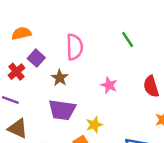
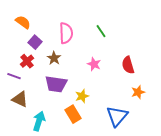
orange semicircle: (21, 33) -> (23, 22), turned 49
green line: (128, 40) -> (101, 31), moved
red cross: (16, 72) -> (27, 61), moved

